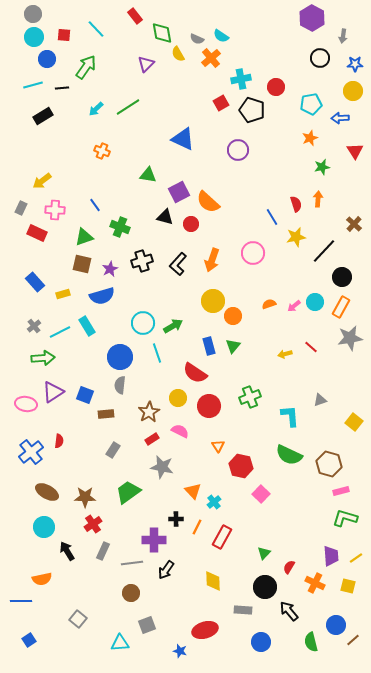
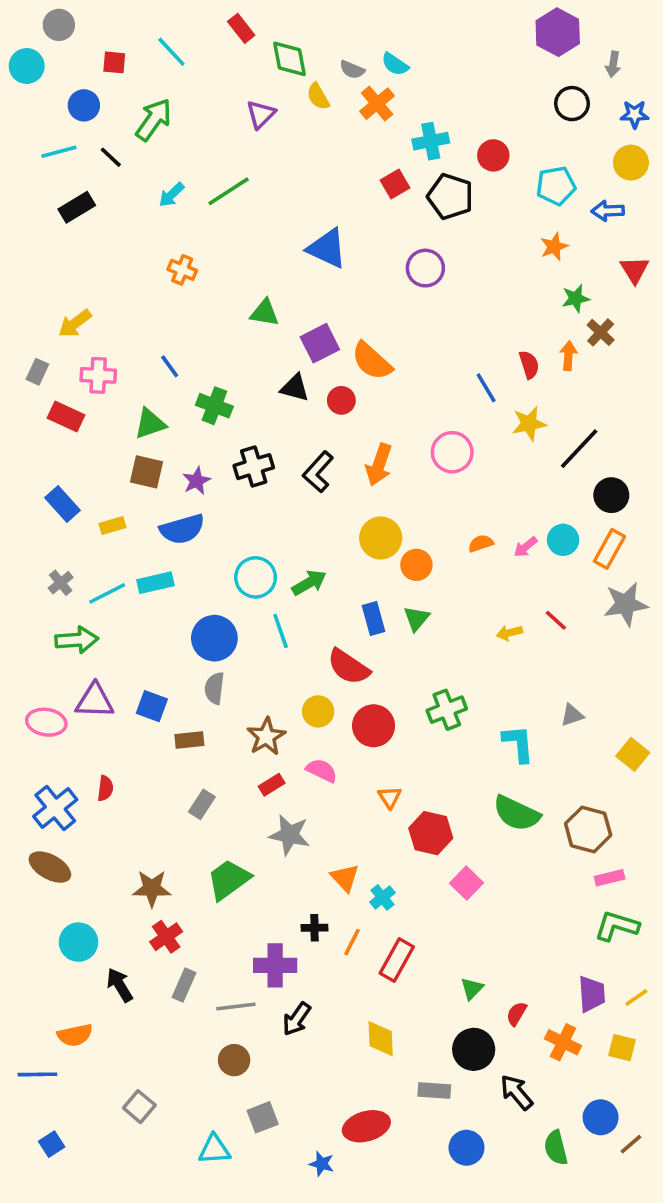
cyan circle: (34, 37) -> (27, 66), moved
black line: (62, 88) -> (111, 157), turned 48
brown cross: (354, 224) -> (601, 332), moved
cyan rectangle: (87, 326) -> (155, 583), turned -72
purple triangle: (53, 392) -> (95, 701), turned 35
brown ellipse: (47, 492) -> (50, 867), moved

